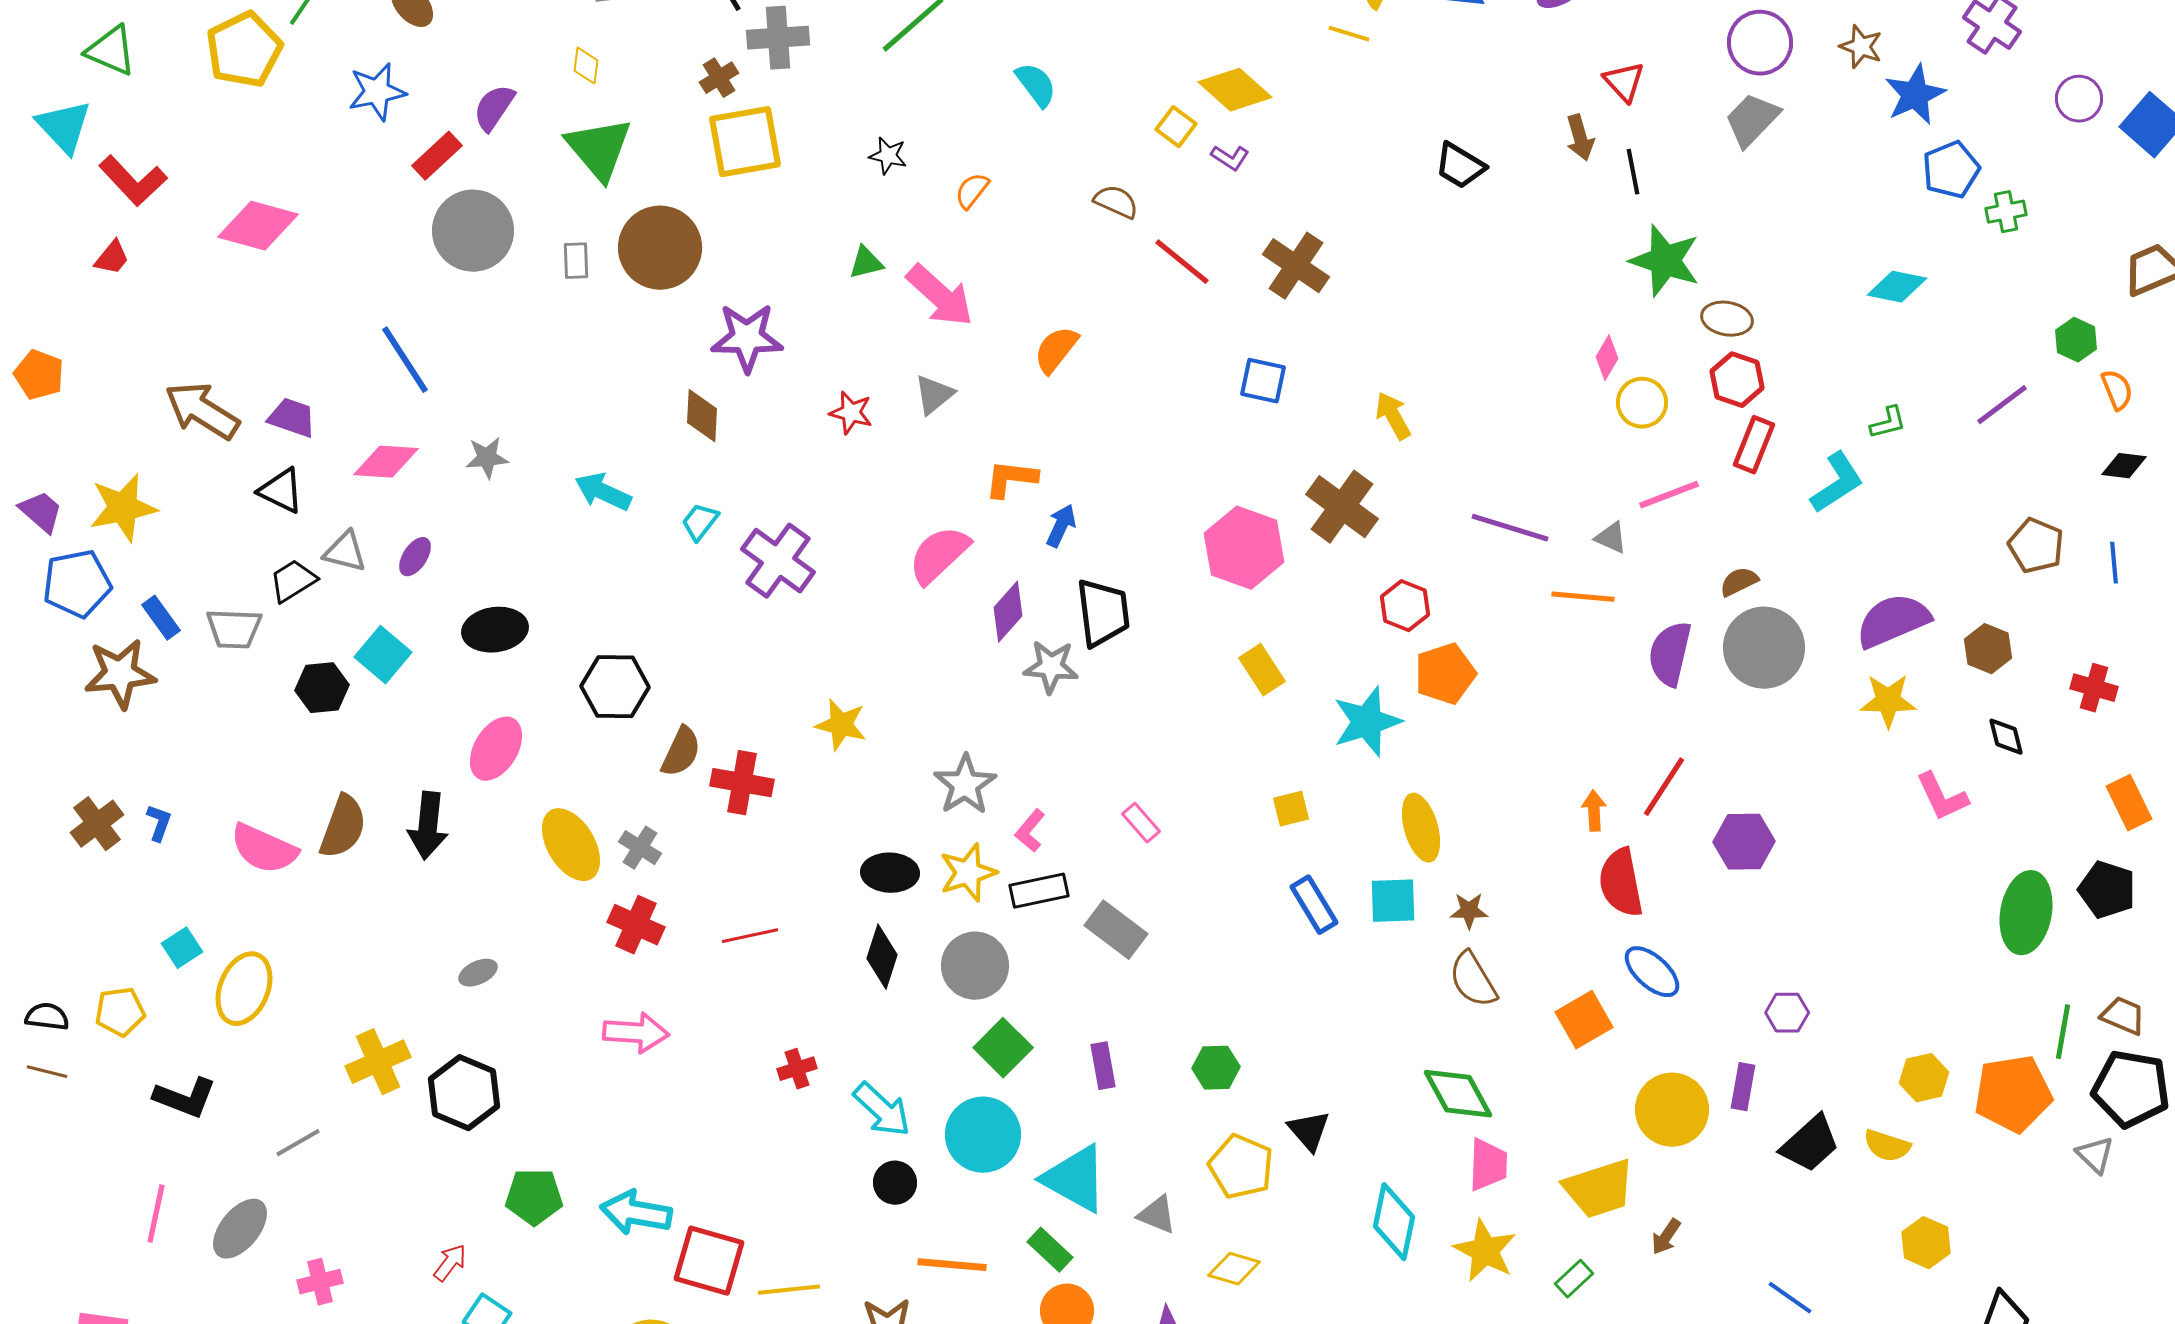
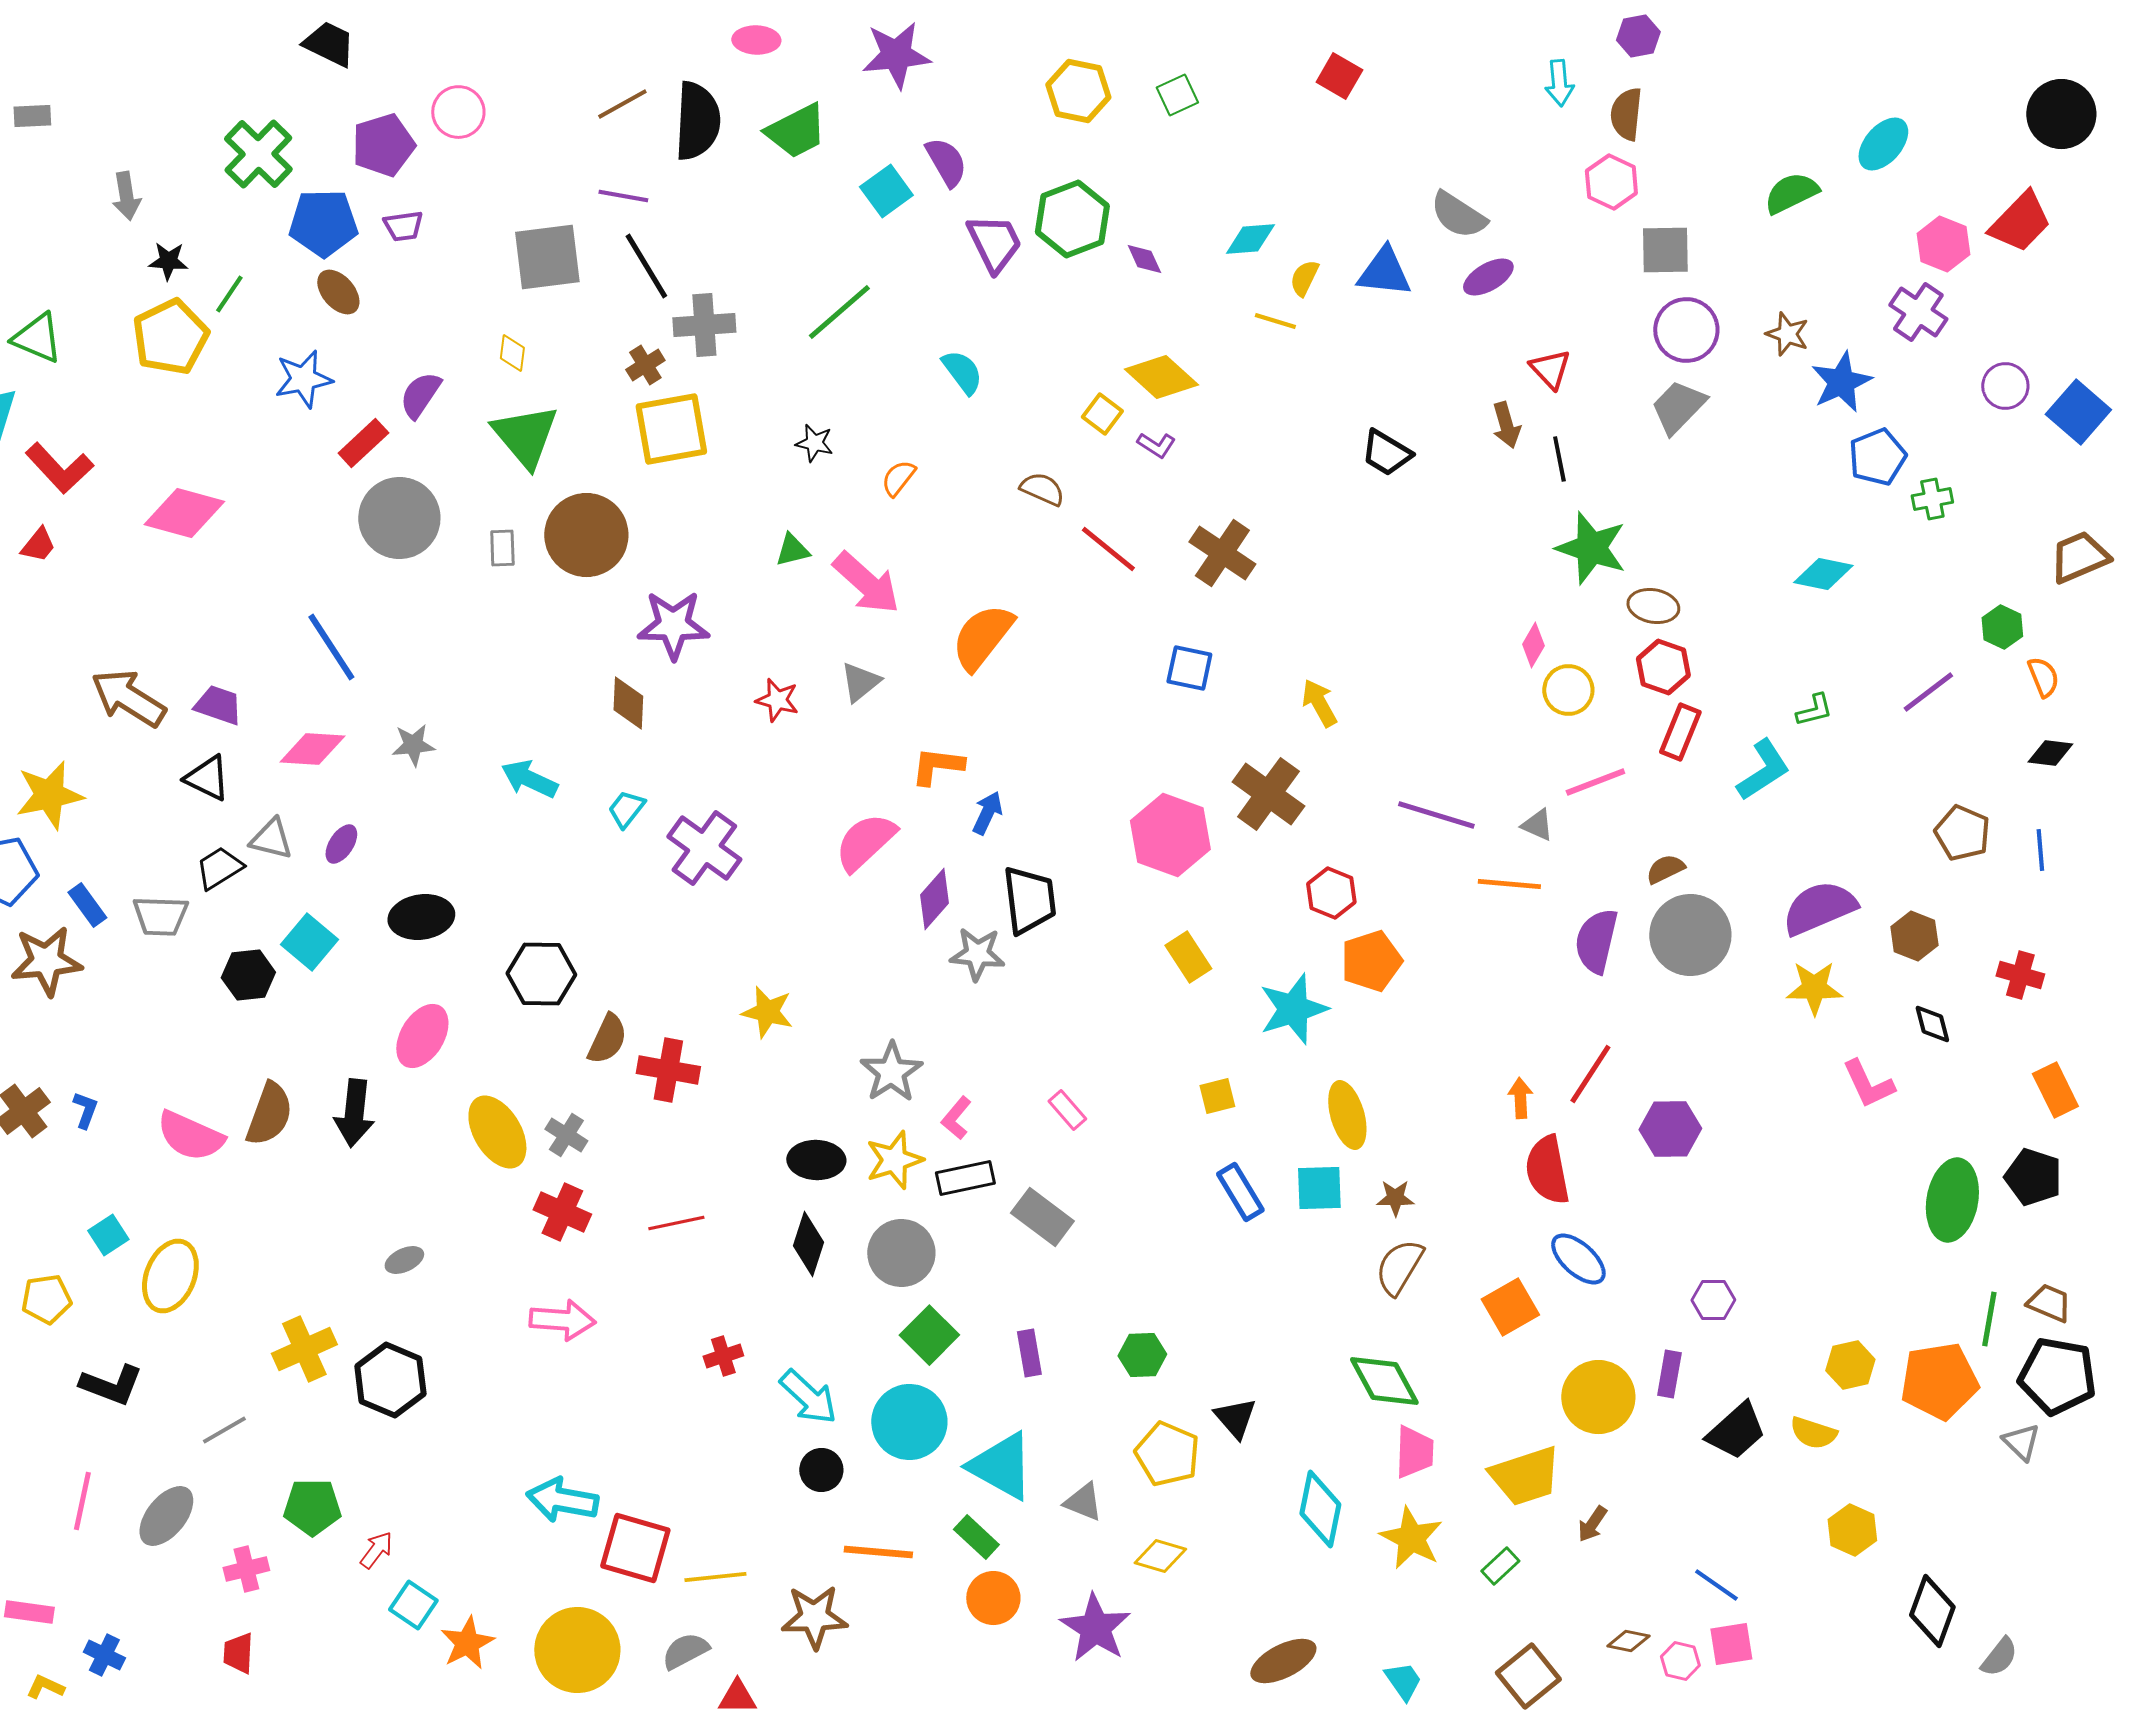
orange semicircle: (1056, 350) -> (982, 637), size x1.4
brown semicircle: (1473, 980) -> (1399, 1267), turned 62
green pentagon: (534, 1197) -> (312, 1507), moved

